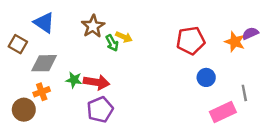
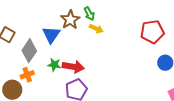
blue triangle: (44, 23) -> (51, 35), moved, turned 30
green arrow: (112, 43) -> (89, 14), moved
gray diamond: (44, 63) -> (29, 51), turned -55

